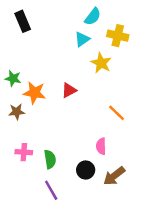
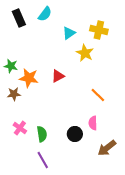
cyan semicircle: (93, 17) -> (45, 14), moved
pink semicircle: (101, 146) -> (93, 123), moved
pink cross: (24, 152) -> (20, 128), turned 32
black circle: (86, 170) -> (75, 134), moved
brown arrow: (114, 176) -> (107, 148), moved

